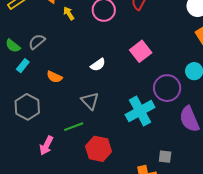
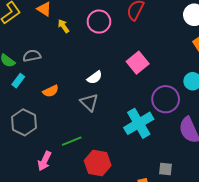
gray semicircle: (37, 42) -> (32, 56), turned 30
orange semicircle: (54, 77) -> (51, 91), turned -49
gray triangle: (90, 101) -> (89, 102), moved

